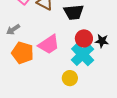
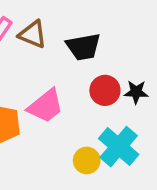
cyan cross: (83, 54) -> (119, 147), moved

